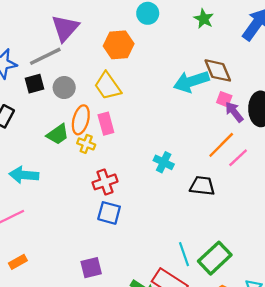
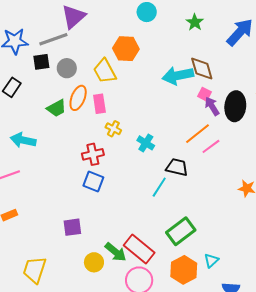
orange hexagon: (119, 45) -> (126, 49), moved
yellow cross: (86, 144) -> (113, 129), moved
cyan line: (184, 254) -> (159, 187), moved, turned 45

